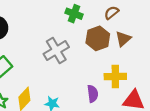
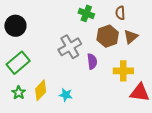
brown semicircle: (111, 13) -> (120, 13), turned -56
purple semicircle: (93, 94) -> (92, 61), moved

